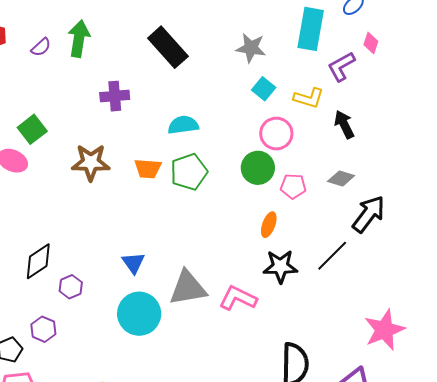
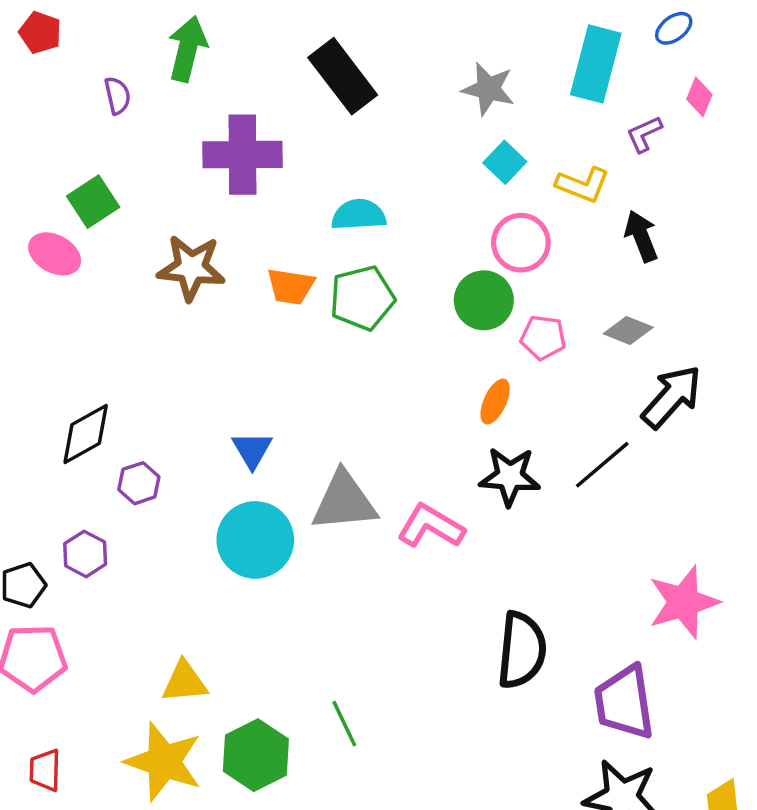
purple semicircle: (41, 47) -> (117, 96), moved, turned -65
purple L-shape: (341, 66) -> (644, 134), size x0.7
purple cross: (115, 96) -> (242, 155), size x1.5

